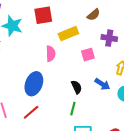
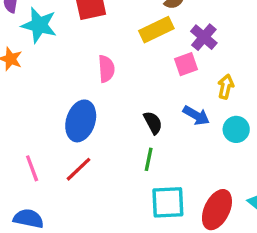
yellow rectangle: (68, 34) -> (156, 30), moved
purple cross: (109, 38) -> (204, 37), turned 35
pink square: (88, 55) -> (186, 64), moved

